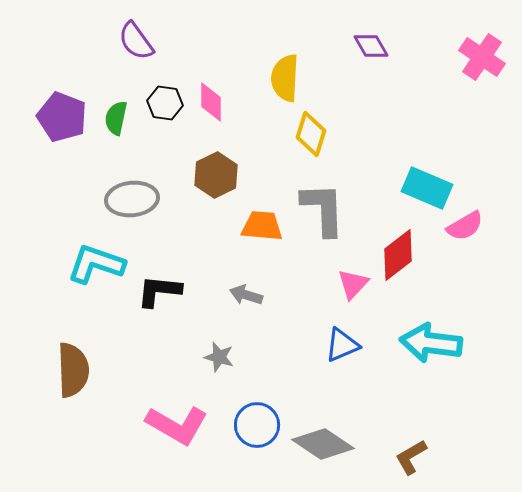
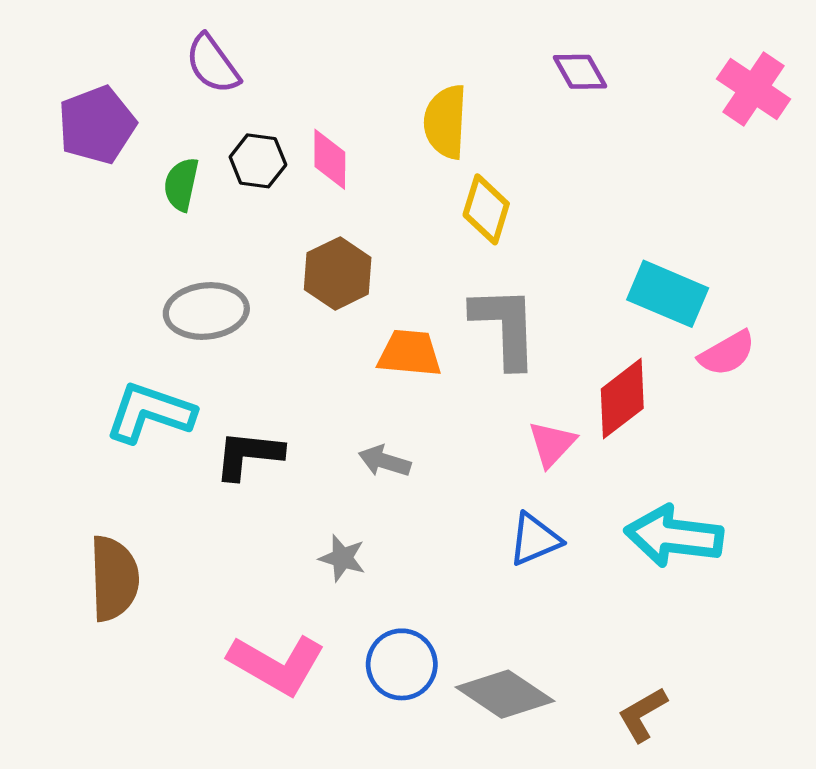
purple pentagon: (62, 117) -> (97, 125), moved, turned 30

